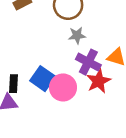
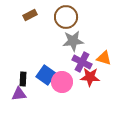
gray star: (77, 35) -> (73, 41), size x1.5
red star: (99, 81) -> (90, 77), turned 30

